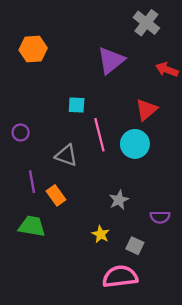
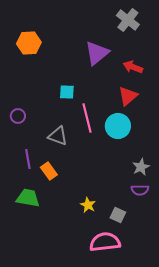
red arrow: (167, 70) -> (133, 67), moved
gray star: (119, 200) -> (141, 167), moved

